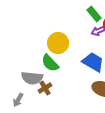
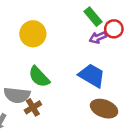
yellow circle: (58, 43) -> (33, 34), moved

